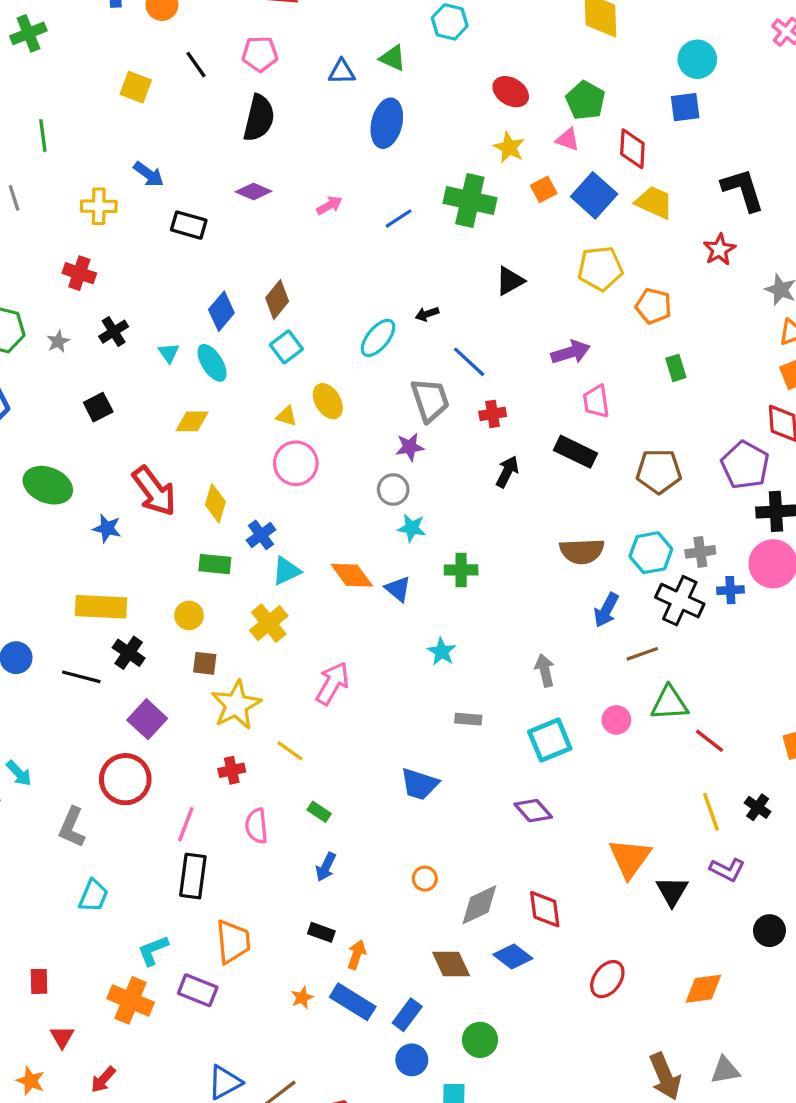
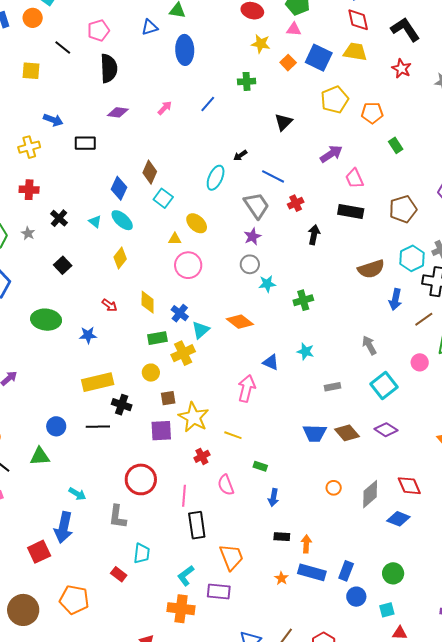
red diamond: (632, 149) -> (358, 20), moved
green cross: (470, 200) -> (247, 81), size x0.6
yellow diamond: (192, 421) -> (120, 258), turned -35
red arrow: (154, 491) -> (110, 305), size x0.5
blue triangle: (398, 589) -> (271, 362), moved
yellow cross: (269, 623) -> (183, 353), moved, turned 30
purple square: (147, 719) -> (161, 431), moved, turned -30
brown diamond: (451, 964) -> (347, 433), moved
red rectangle: (39, 981) -> (119, 574), moved, turned -35

